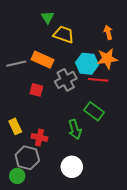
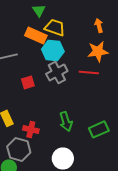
orange rectangle: (42, 60) -> (36, 35), moved
cyan hexagon: (87, 64) -> (53, 50), moved
red square: (36, 90) -> (28, 82), turned -32
green rectangle: (94, 111) -> (99, 129), moved, turned -60

